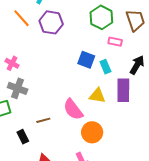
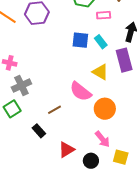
gray cross: (18, 88) -> (21, 86), turned -30
yellow triangle: (97, 96) -> (100, 72), turned 36

